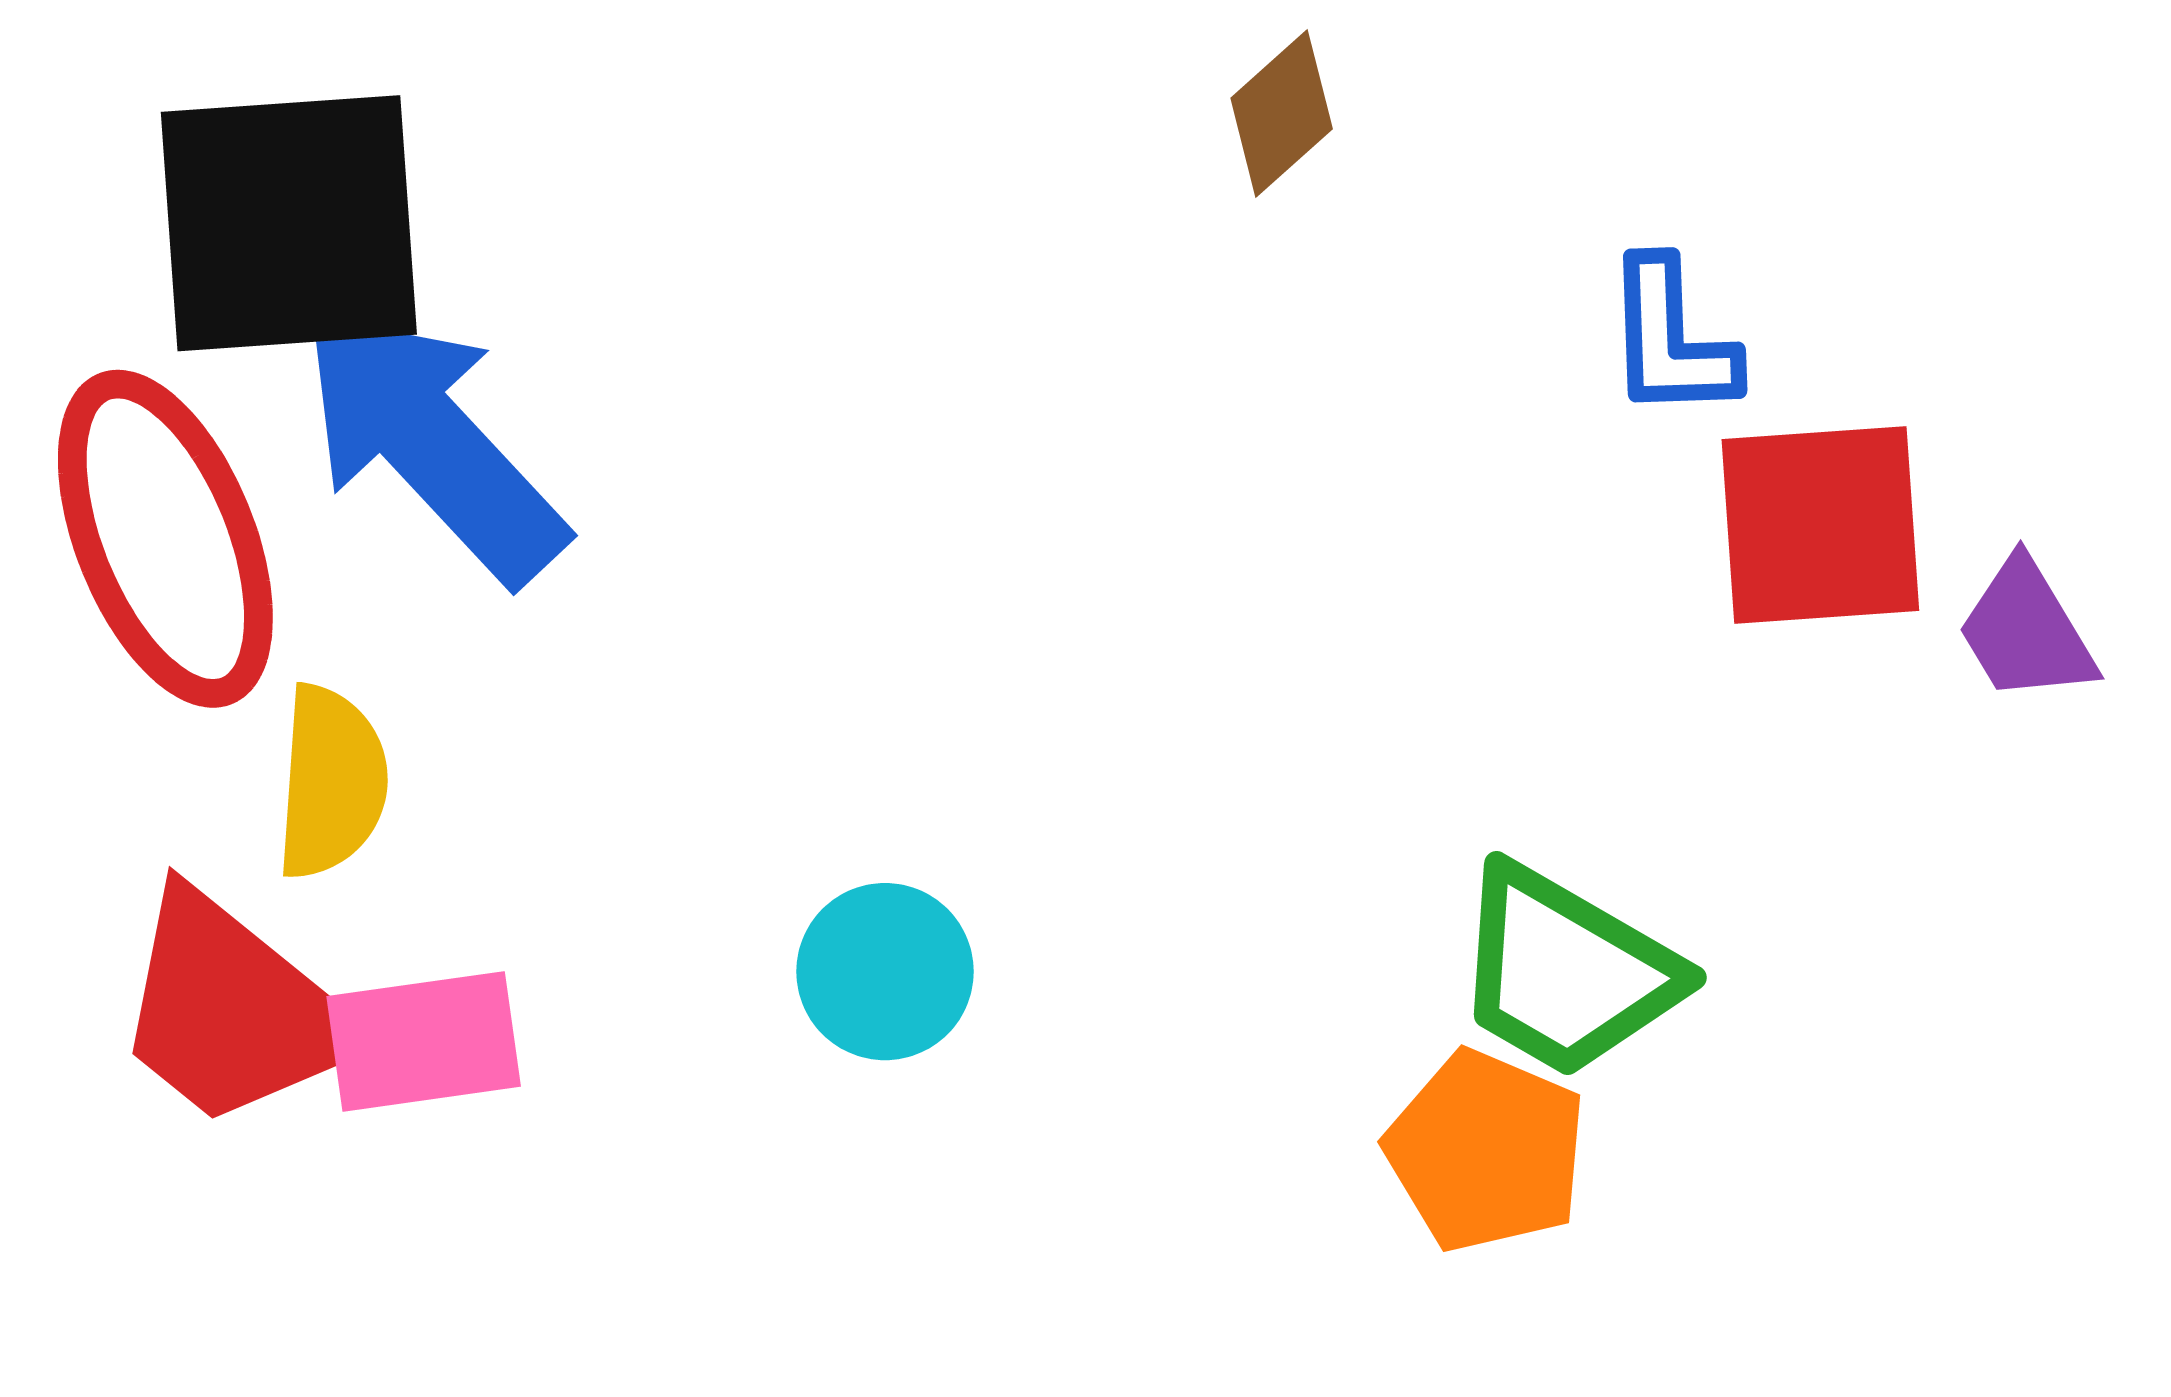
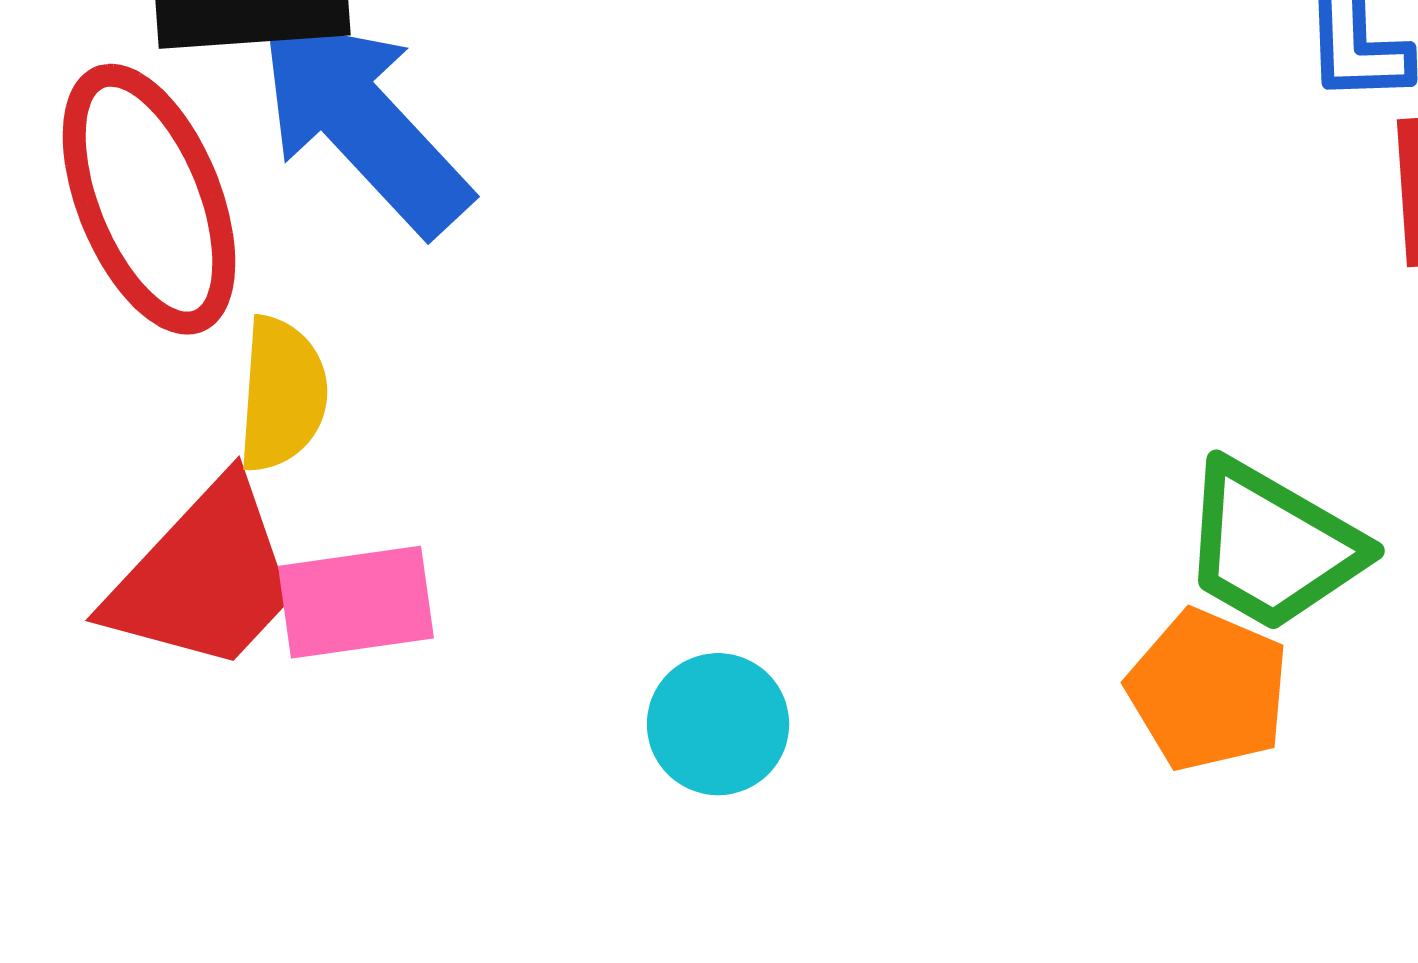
cyan circle: (885, 972) -> (718, 724), moved
red trapezoid: (234, 1010) -> (204, 577), turned -86

